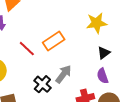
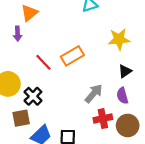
gray arrow: (64, 74) -> (94, 93), moved
black cross: (42, 84) -> (33, 96), moved

